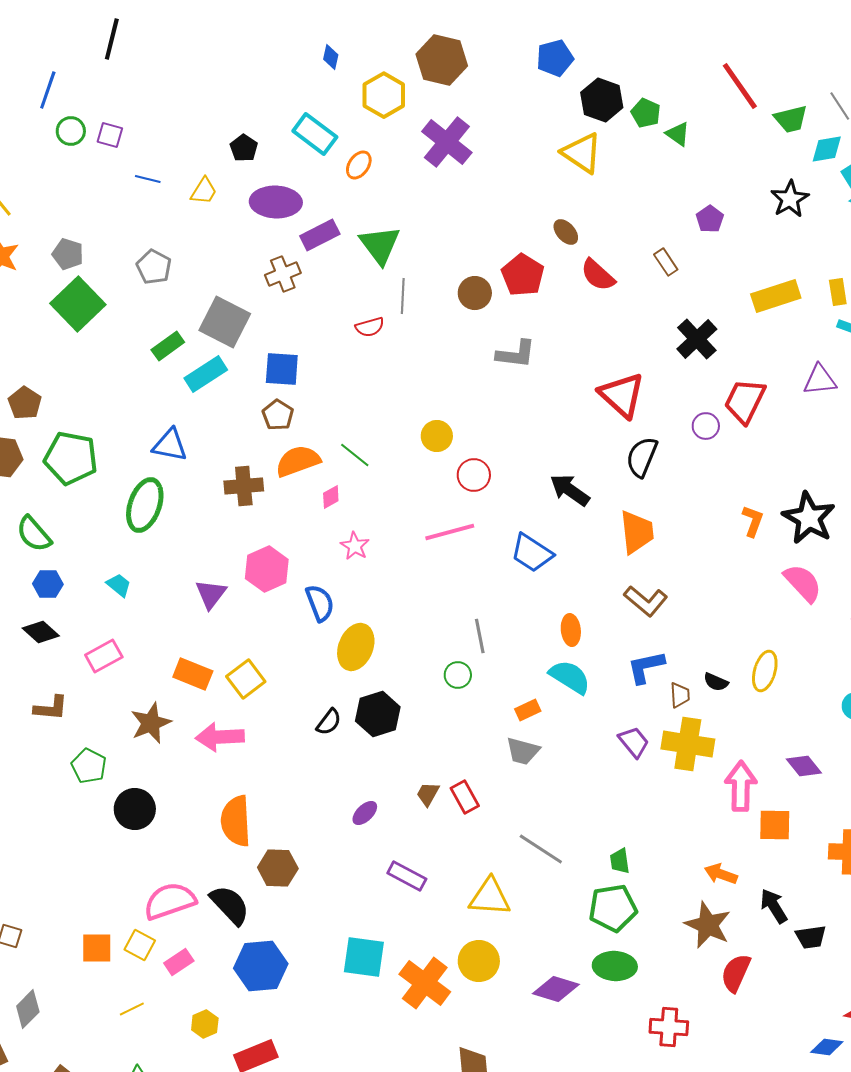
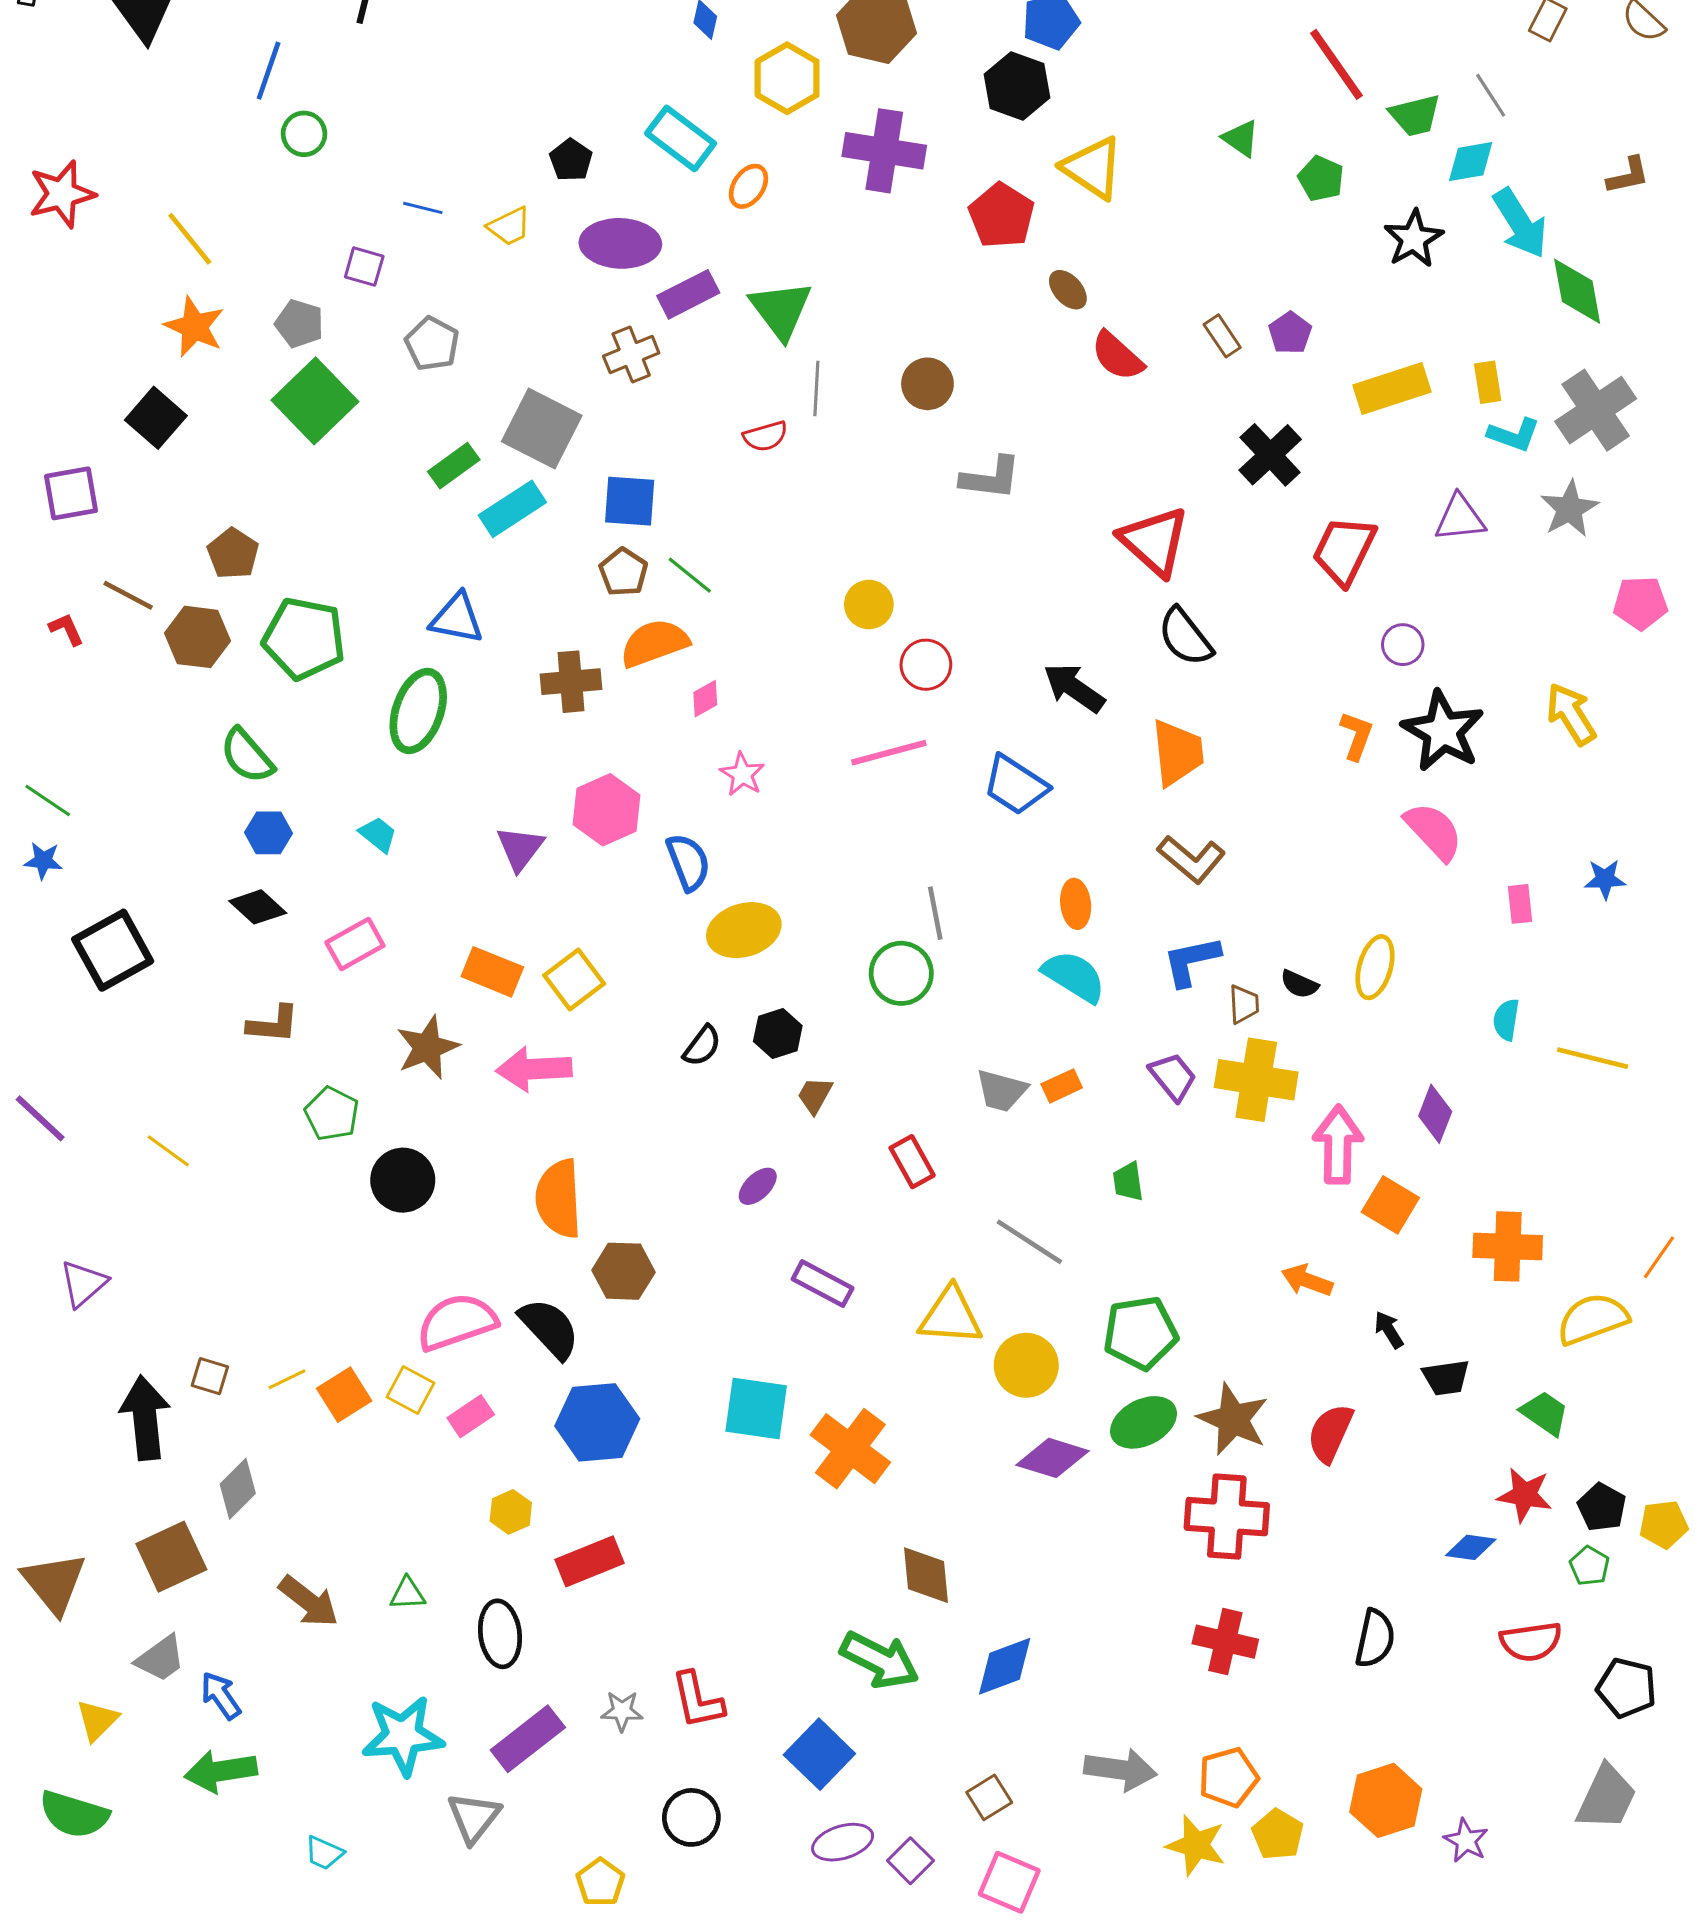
black hexagon: (602, 100) -> (1017, 86), moved
green pentagon: (646, 113) -> (1321, 179), moved
purple square: (110, 135) -> (364, 267), moved
purple cross: (447, 142) -> (884, 151), turned -30
yellow trapezoid: (204, 191) -> (509, 226), turned 32
purple pentagon: (710, 219) -> (1290, 333), moved
red pentagon: (523, 275) -> (1002, 216), moved
purple circle: (706, 426) -> (1403, 645), moved
green line: (355, 455) -> (690, 575), moved
black semicircle: (642, 457) -> (1185, 637), turned -60
yellow ellipse: (356, 647) -> (744, 930), turned 51
green circle: (458, 675) -> (901, 973), size x1.5
orange rectangle: (528, 710) -> (1062, 1086), moved
black hexagon: (378, 714) -> (778, 1034), size x0.7
purple diamond: (804, 766) -> (1435, 1114), turned 60
brown trapezoid: (428, 794) -> (815, 1095), moved
orange square: (775, 825) -> (1390, 1205), turned 30
green trapezoid: (620, 861) -> (1128, 1182), moved
black arrow: (774, 906) -> (1389, 1330), size x0.7
brown star: (708, 925) -> (1233, 1419), moved
orange square: (97, 948) -> (344, 1395), turned -32
yellow circle: (479, 961) -> (1026, 1365), moved
green ellipse: (615, 966) -> (1144, 1422), turned -30
yellow line: (132, 1009) -> (287, 1379), moved
red cross: (669, 1027) -> (1227, 1517), size x1.4

